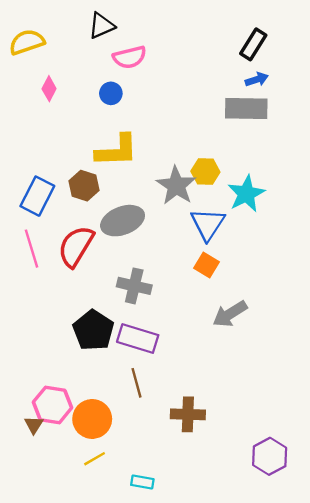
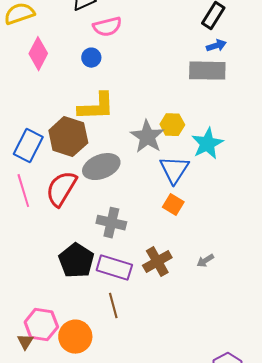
pink diamond: (49, 89) -> (38, 54), size x1.5
brown hexagon: (84, 186) -> (68, 137), size x1.5
gray arrow: (230, 314) -> (205, 261), moved, size x0.6
brown cross: (188, 414) -> (157, 262), moved, turned -32

